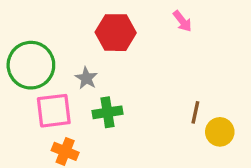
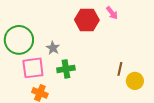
red hexagon: (116, 33) -> (87, 20), moved

